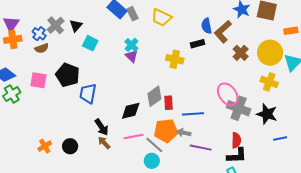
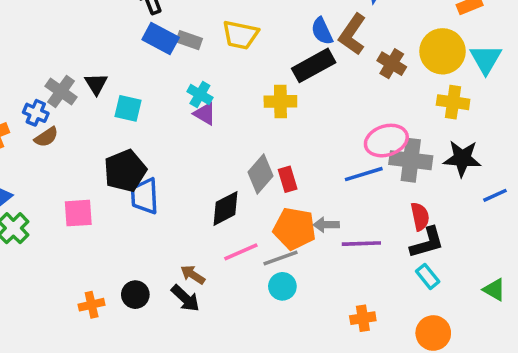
gray rectangle: (133, 14) -> (189, 40), turned -32
black rectangle: (198, 44) -> (314, 65), size x1.6
black pentagon: (68, 75) -> (125, 171), moved, turned -30
pink square: (38, 80) -> (78, 213), moved
pink ellipse: (228, 94) -> (386, 141), turned -60
blue line: (193, 114) -> (364, 174), moved
black arrow: (102, 127) -> (185, 298), moved
orange pentagon: (166, 131) -> (294, 229), turned 30
gray line: (154, 145) -> (280, 258), turned -48
orange cross: (45, 146) -> (92, 305), turned 32

